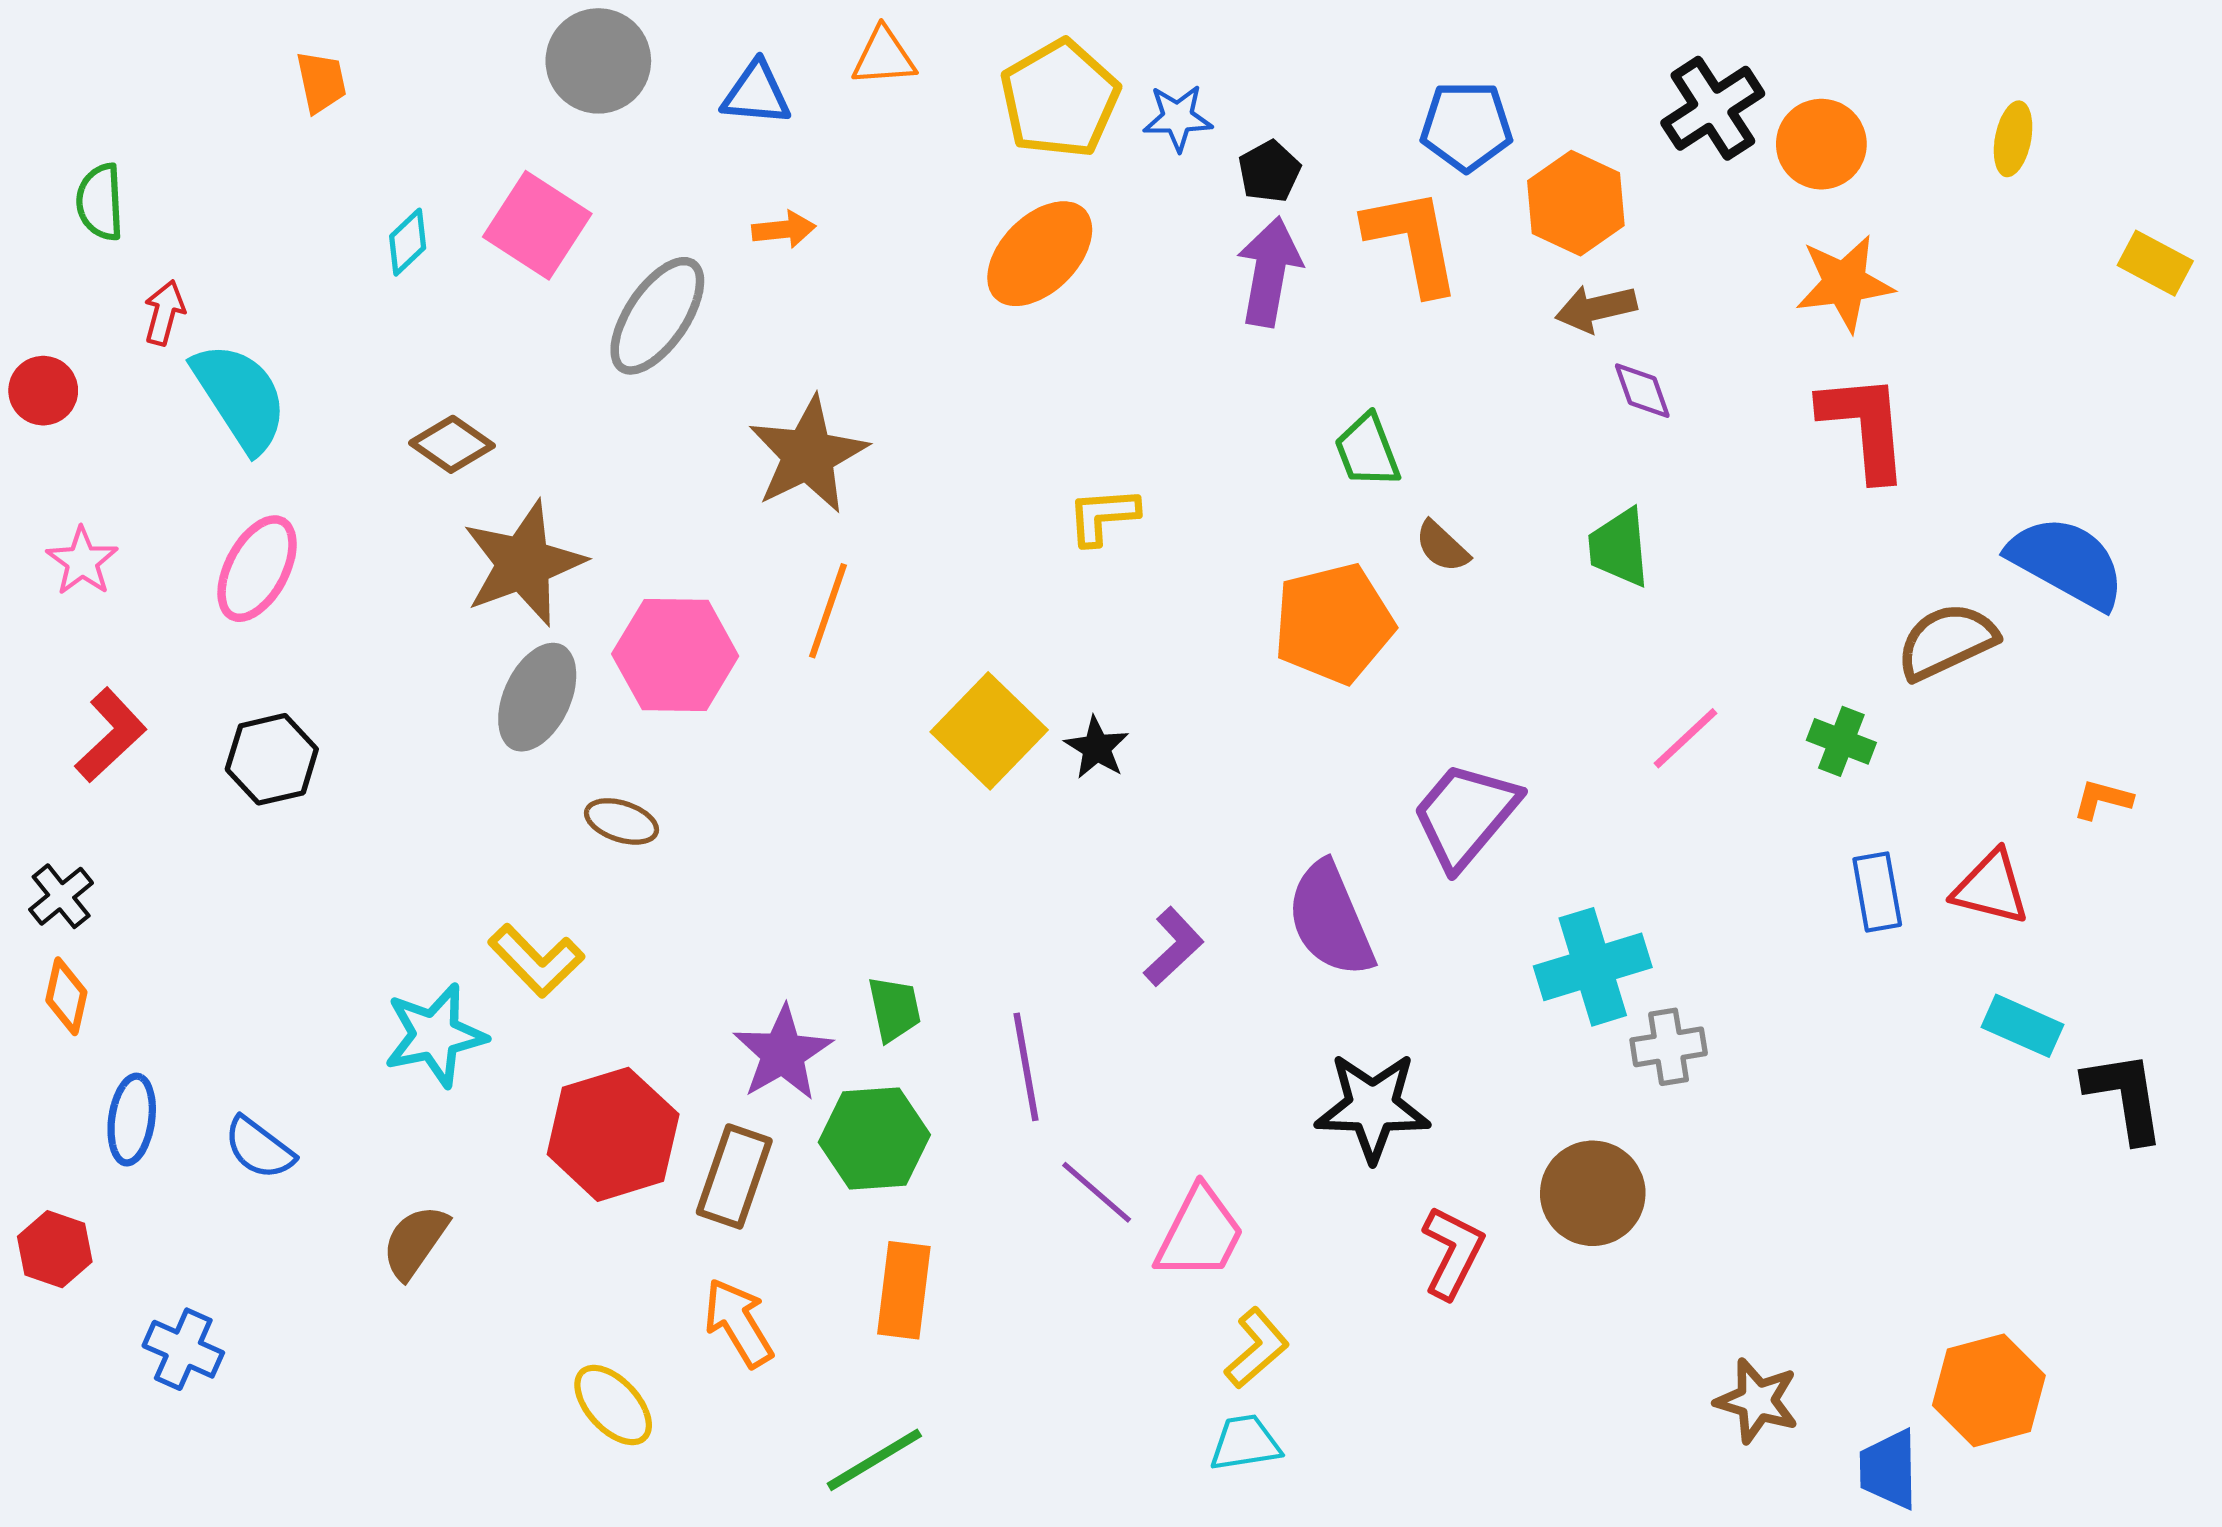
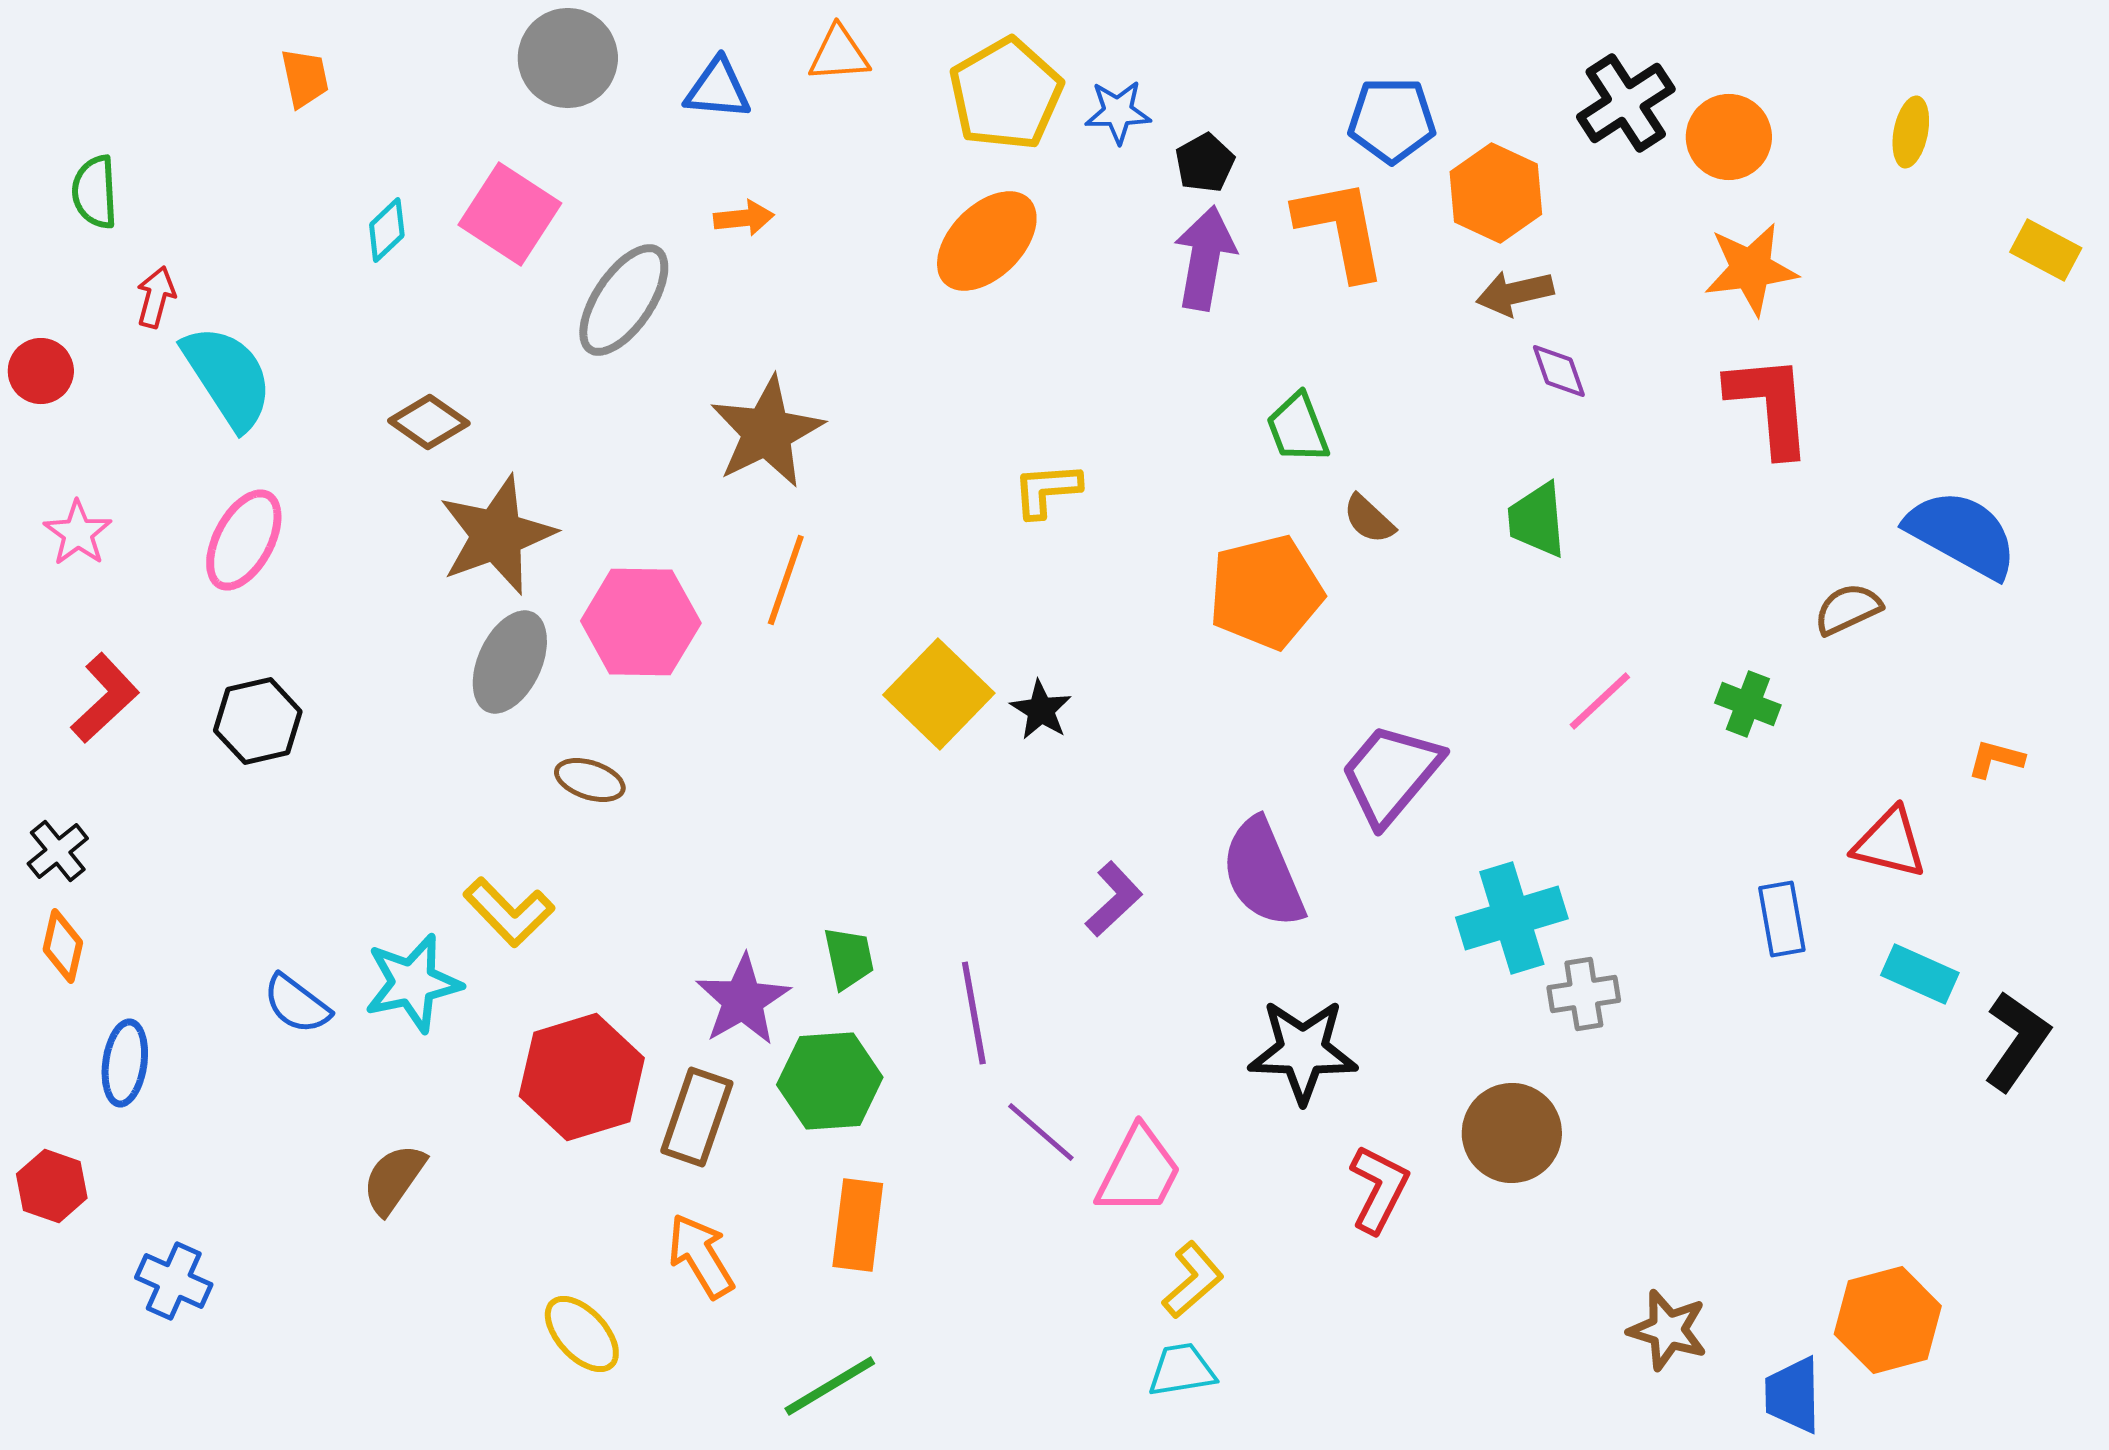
brown semicircle: (1947, 641) -> (1848, 609), size x0.7
blue rectangle: (1877, 892) -> (1782, 919), moved
black L-shape: (2125, 1096) -> (2017, 1041), turned 44
blue semicircle: (259, 1148) -> (297, 1004), moved

